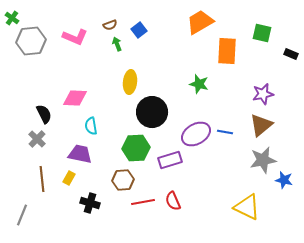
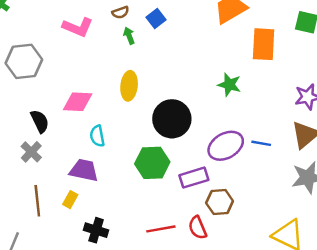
gray hexagon: (31, 41) -> (24, 61), moved
yellow ellipse: (130, 82) -> (129, 86), moved
brown hexagon: (123, 180) -> (220, 202), moved

